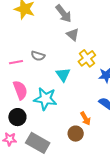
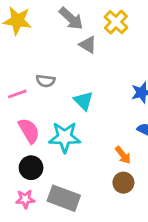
yellow cross: (87, 58) -> (116, 22), moved
brown circle: (76, 134) -> (123, 183), moved

